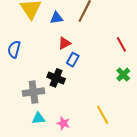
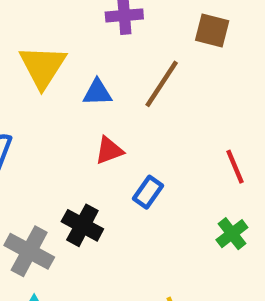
blue rectangle: (73, 60) -> (148, 192), moved
gray cross: (33, 92) -> (29, 251), turned 30

